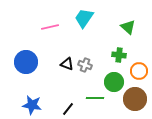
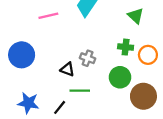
black triangle: (67, 64) -> (67, 69), moved
orange circle: (139, 71) -> (148, 55), moved
green line: (95, 98) -> (80, 91), moved
black line: (68, 109) -> (60, 107), moved

